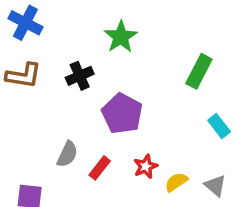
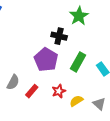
green star: (121, 37) -> (79, 16), moved
green rectangle: (199, 71) -> (78, 62), moved
black cross: (80, 76) -> (59, 36), moved, turned 35

